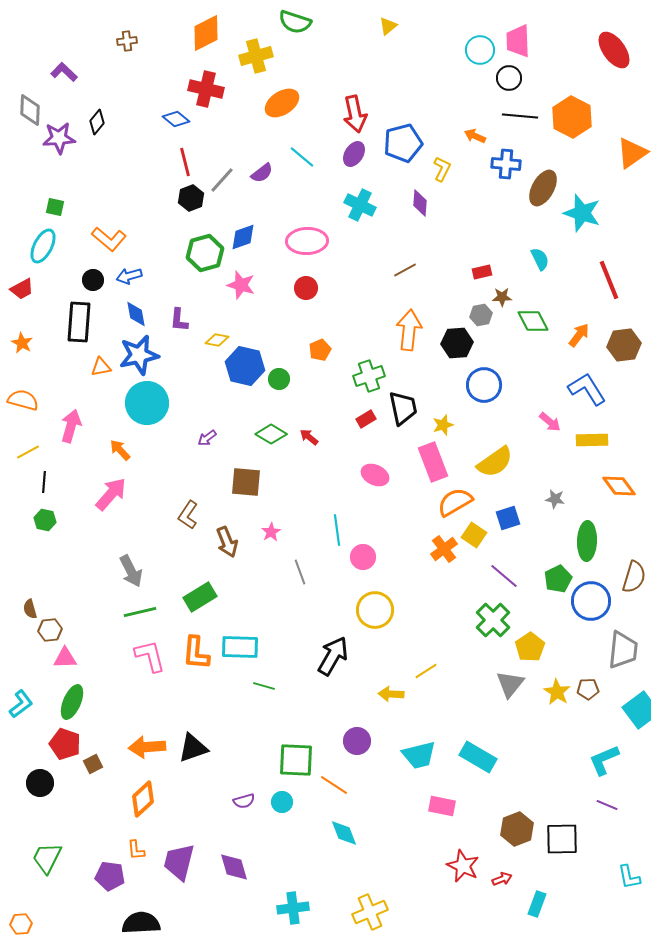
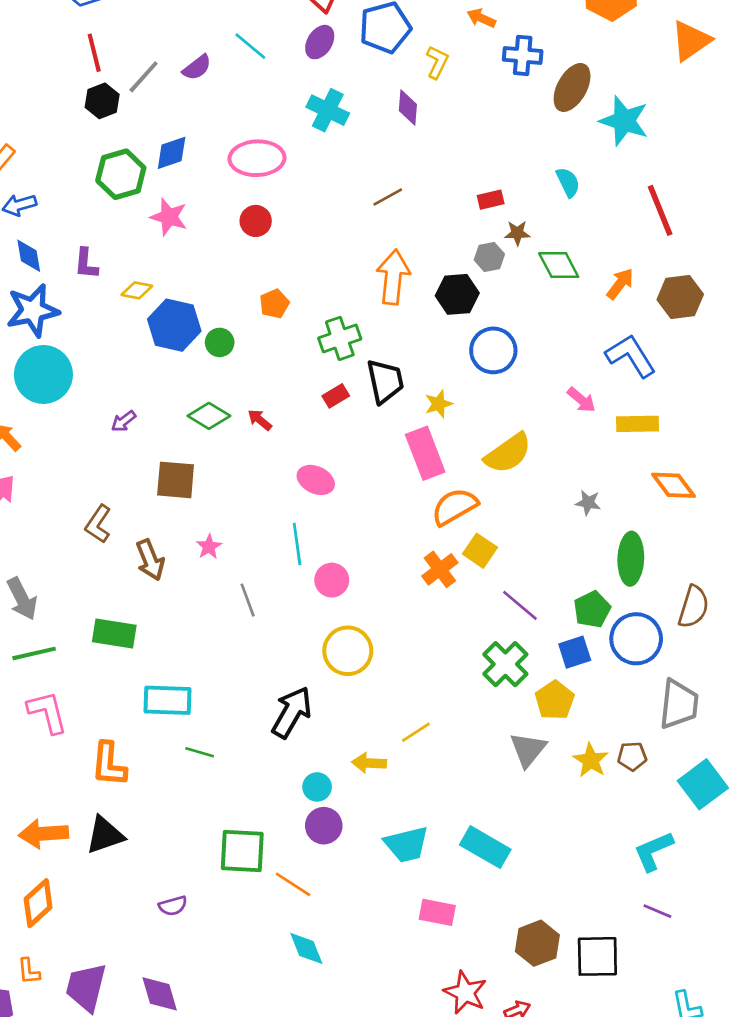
pink ellipse: (375, 475) -> (316, 480), moved
blue square: (508, 518) -> (575, 652), moved
green rectangle: (200, 597) -> (114, 633), turned 40
orange L-shape: (196, 653) -> (109, 764), moved
cyan circle: (282, 802) -> (317, 787), moved

